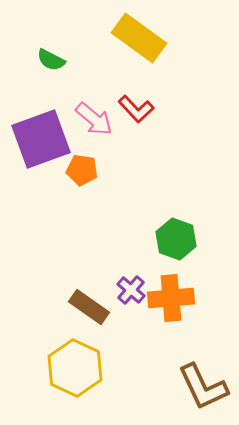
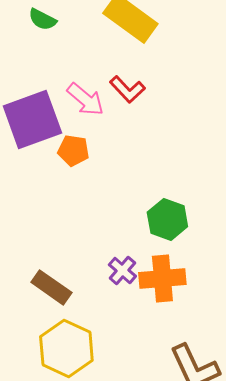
green semicircle: (51, 60) -> (42, 19), moved
brown rectangle: (89, 307) -> (51, 287), moved

